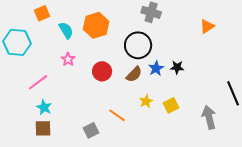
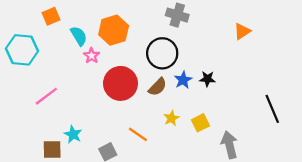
pink star: (68, 59) -> (92, 56), moved
red circle: (102, 71) -> (120, 83), size x1.5
cyan star: (44, 107) -> (73, 134), moved
gray arrow: (209, 117) -> (229, 145), moved

